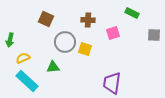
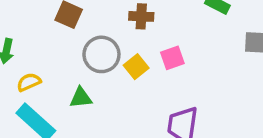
pink square: (113, 33) -> (172, 58), moved
yellow square: (85, 49) -> (136, 67), turned 32

